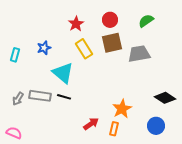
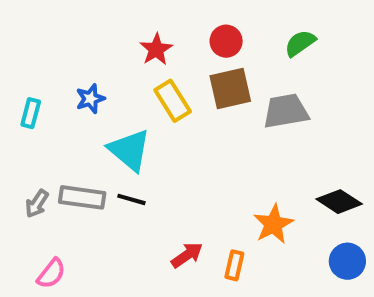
orange star: (122, 109) -> (273, 224), moved
blue circle: (156, 126) -> (347, 261), moved
pink semicircle: (14, 133) -> (51, 274), moved, turned 105

